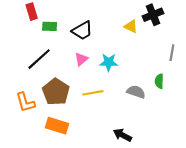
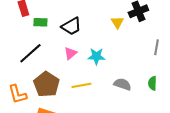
yellow triangle: (131, 26) -> (117, 22), turned 32
green semicircle: (159, 81) -> (152, 83), moved

